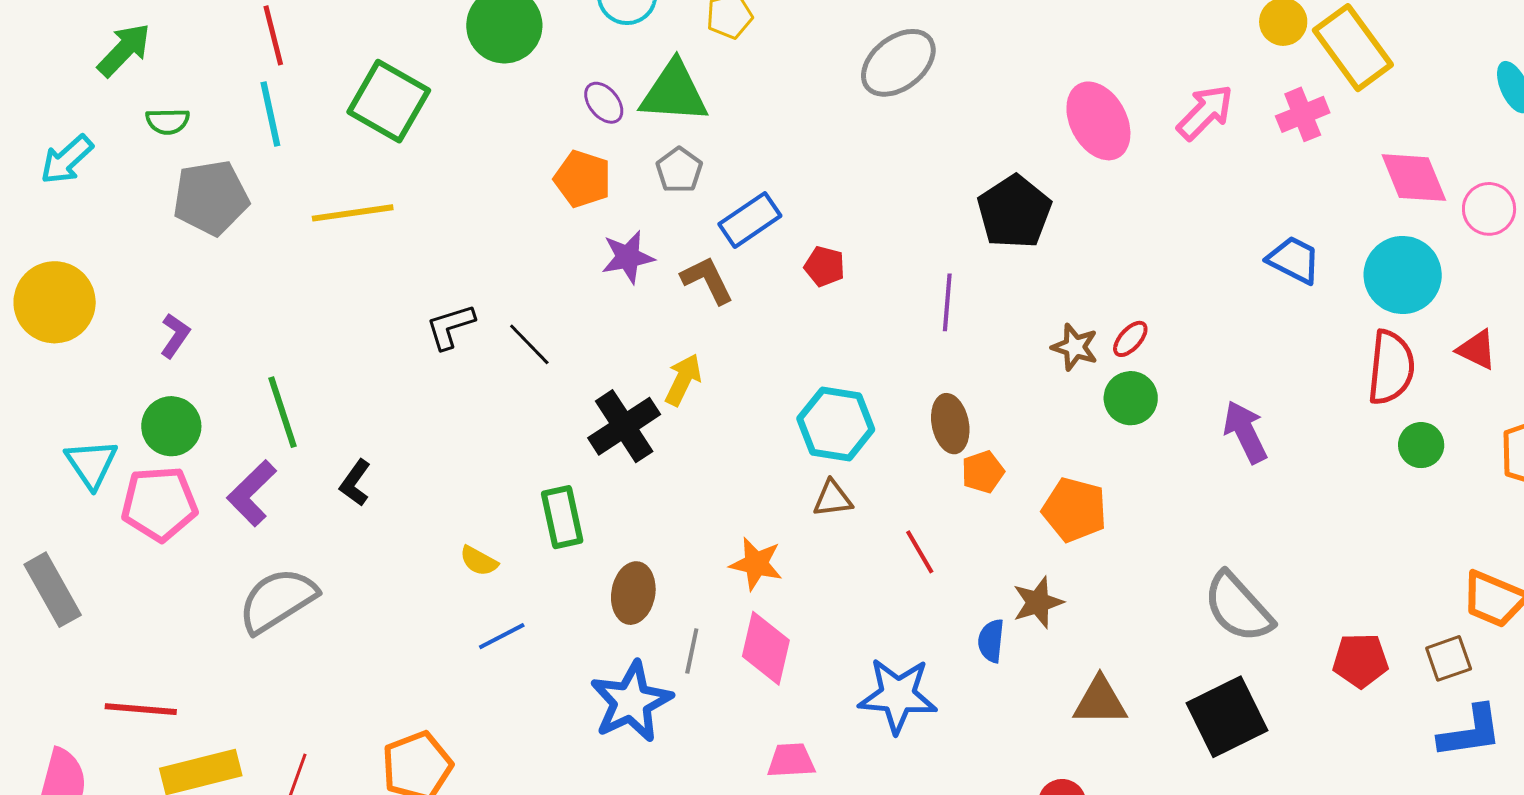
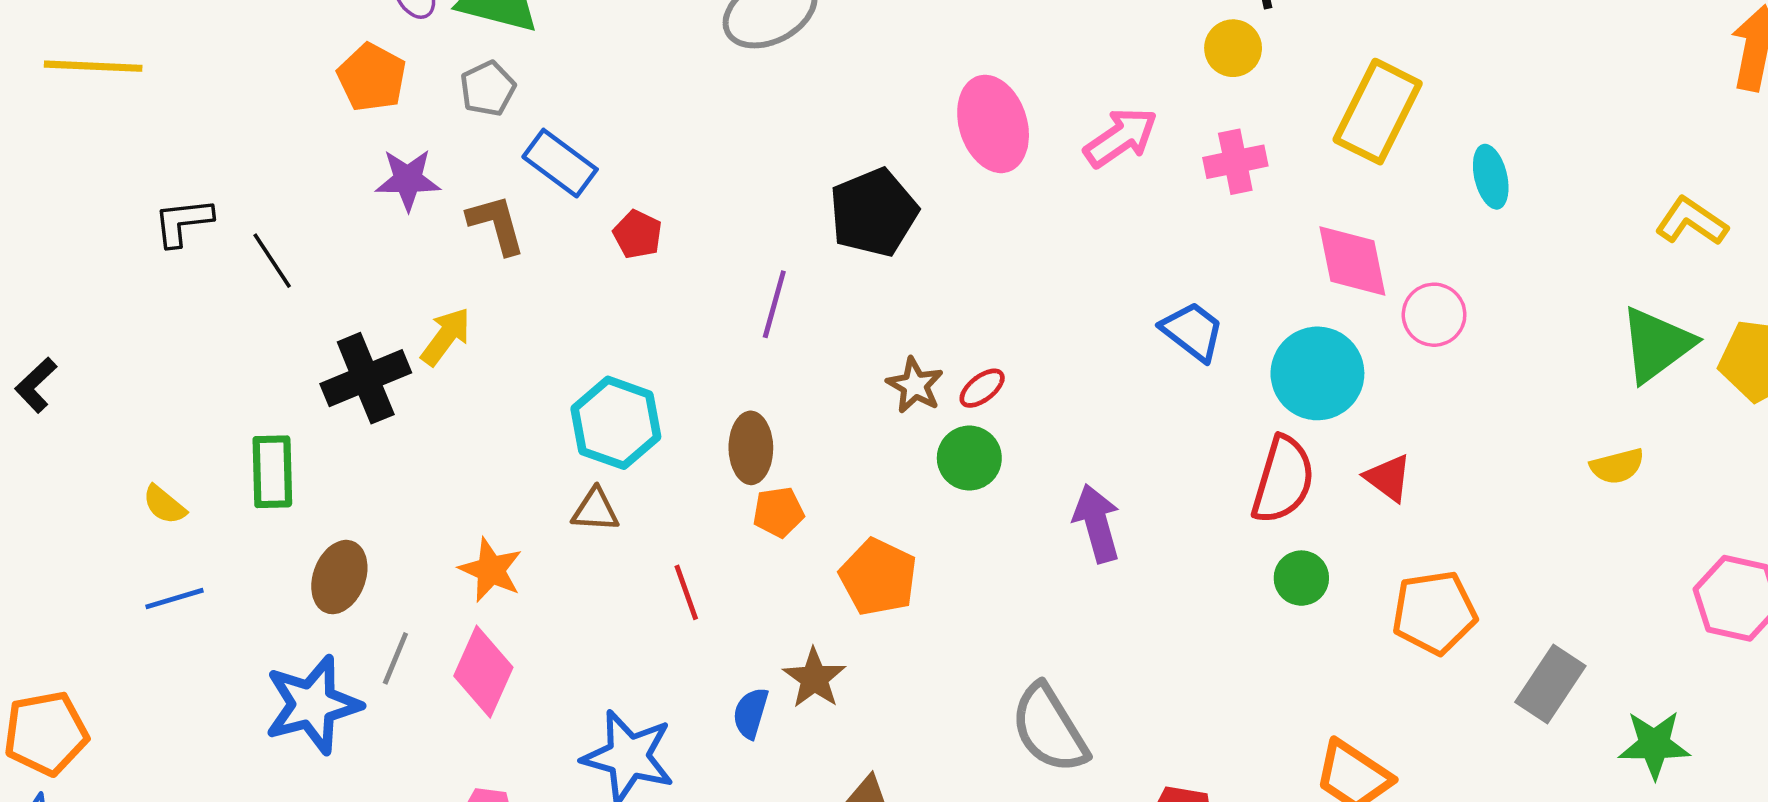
yellow rectangle: (1353, 48) -> (1378, 112), moved, turned 52
blue rectangle: (750, 220) -> (560, 163), turned 60
brown star: (1038, 602) -> (814, 678), turned -30

